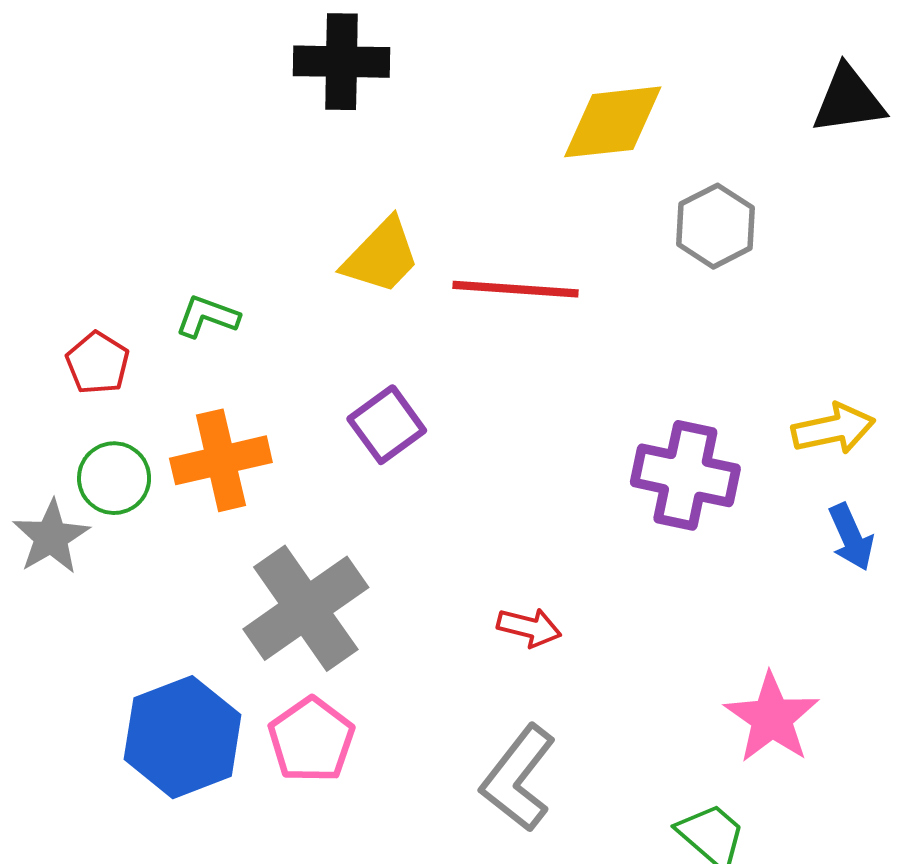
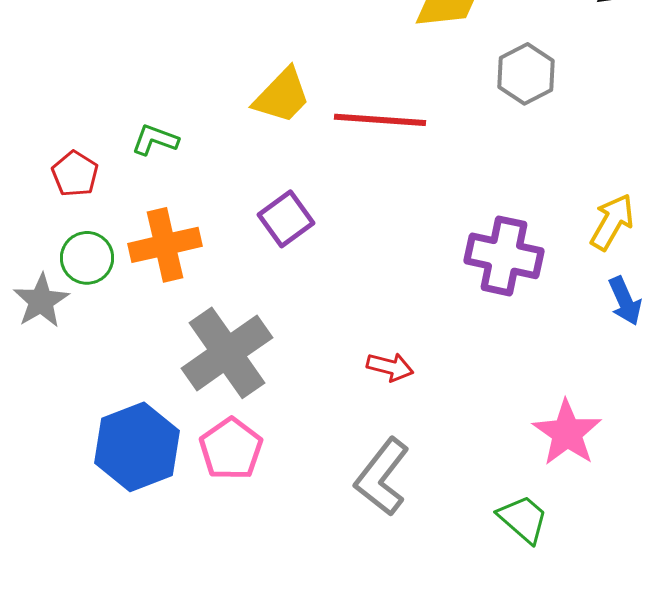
yellow arrow: (833, 429) -> (612, 222), turned -48

